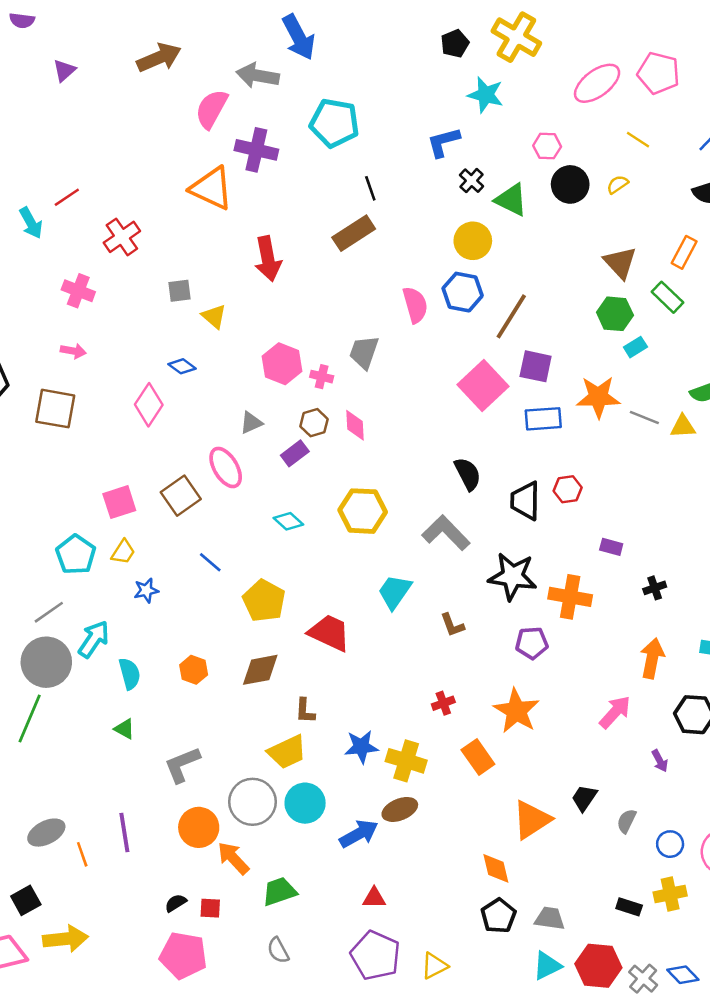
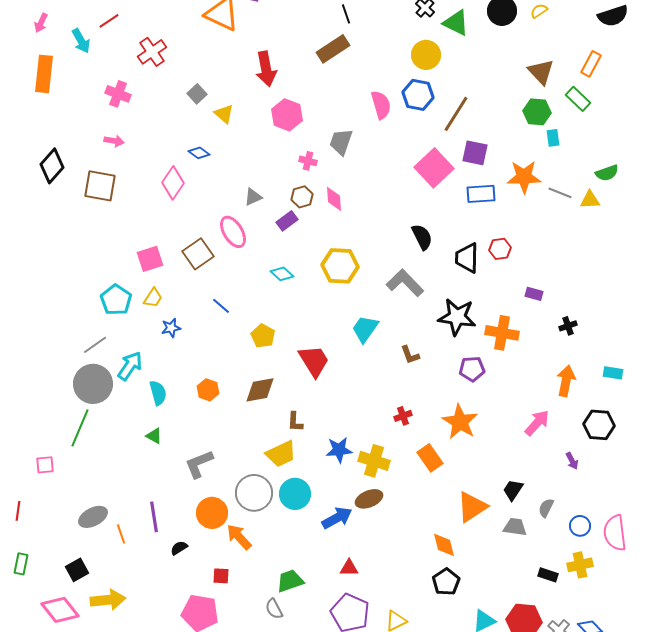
gray square: (180, 291) -> (197, 94), turned -36
cyan rectangle: (635, 347) -> (553, 138), turned -66
pink hexagon: (282, 364) -> (287, 115), moved
yellow pentagon: (264, 601) -> (263, 336), size x0.7
red trapezoid: (329, 633) -> (314, 361), turned 33
green trapezoid: (279, 891) -> (290, 581), moved
black semicircle: (176, 903) -> (179, 548), moved
gray trapezoid: (550, 918) -> (515, 527), moved

